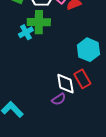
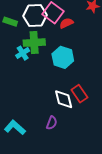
cyan hexagon: (88, 50) -> (63, 57), moved
purple semicircle: (59, 99) -> (52, 123), moved, turned -32

